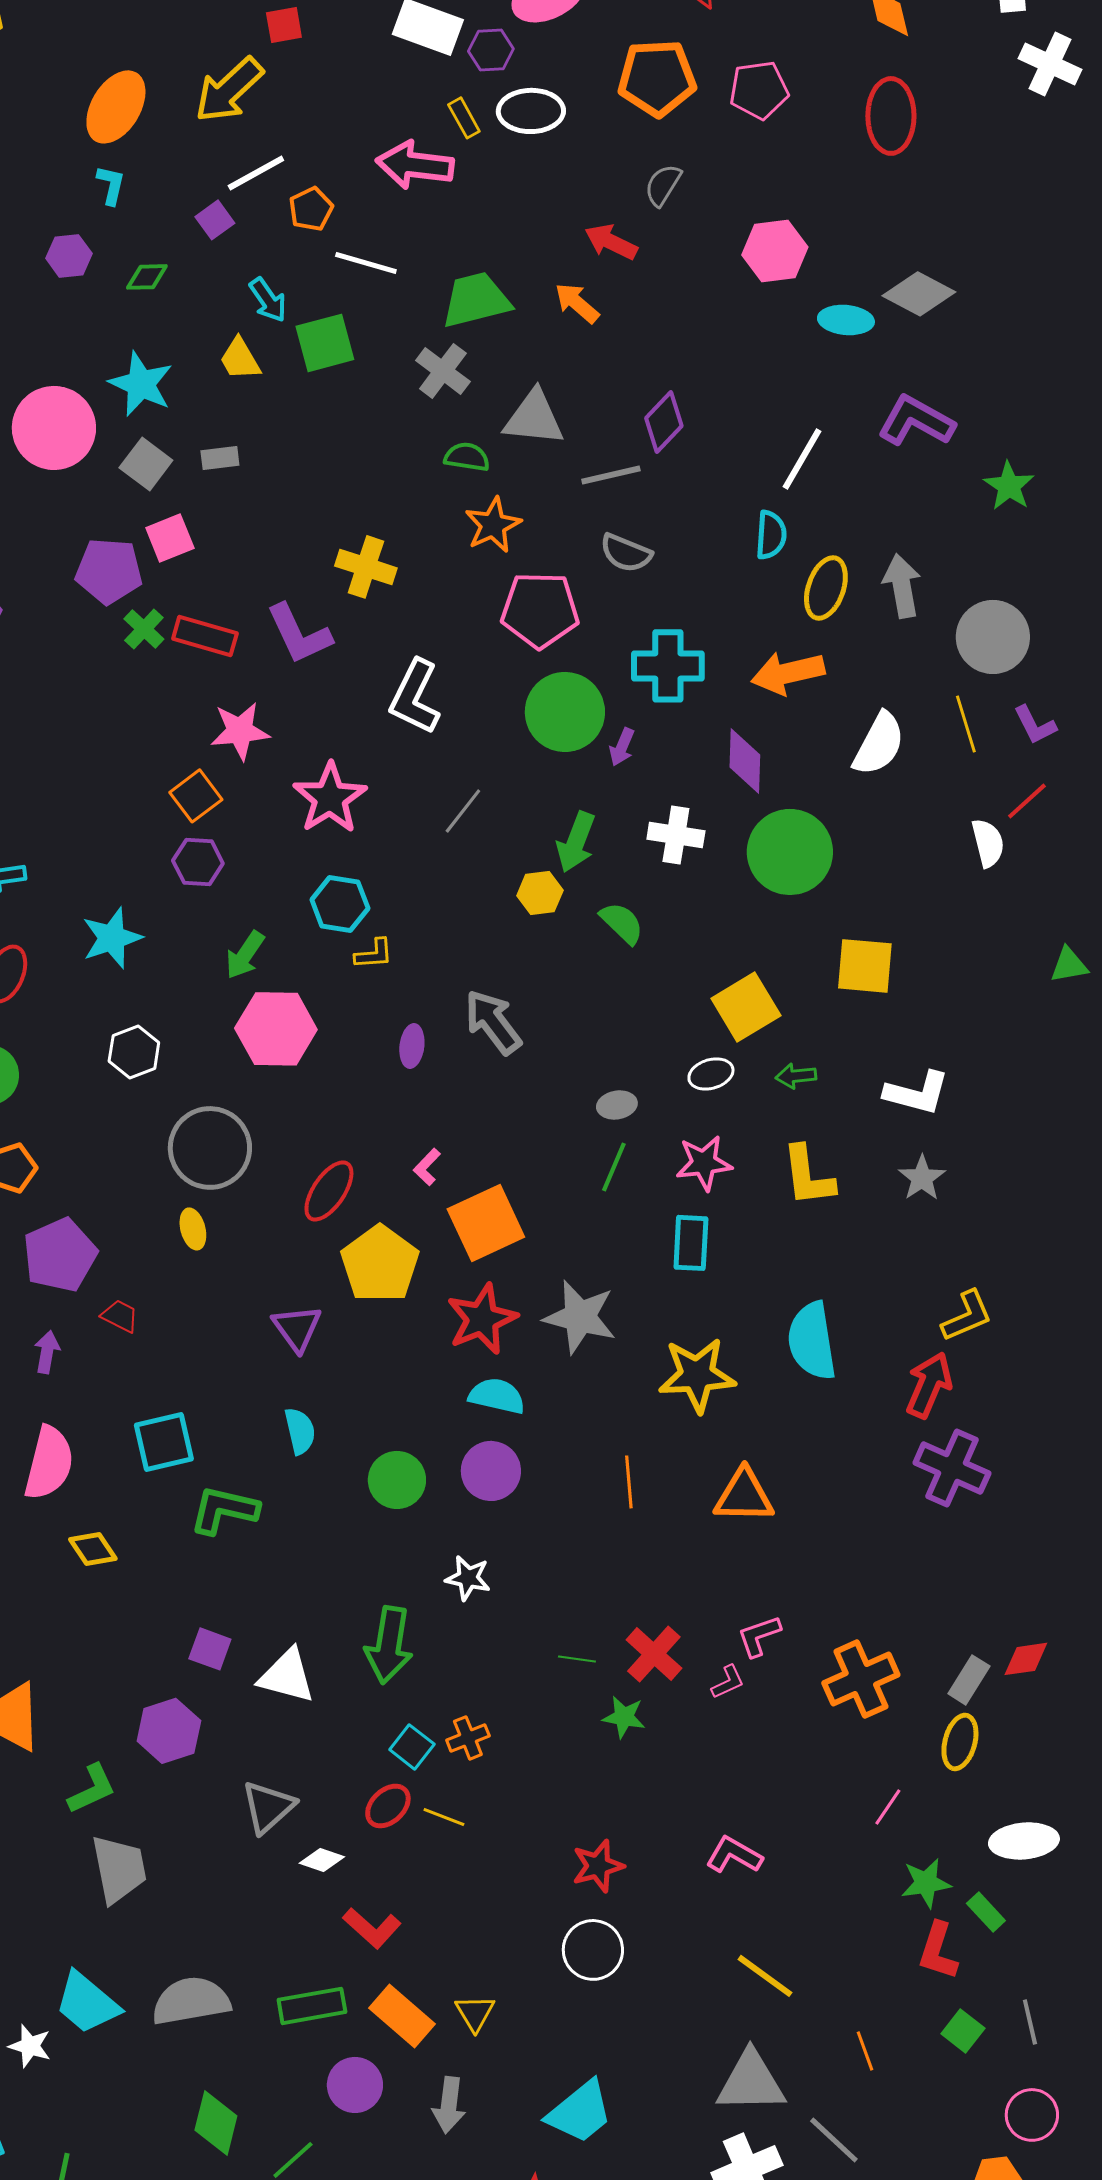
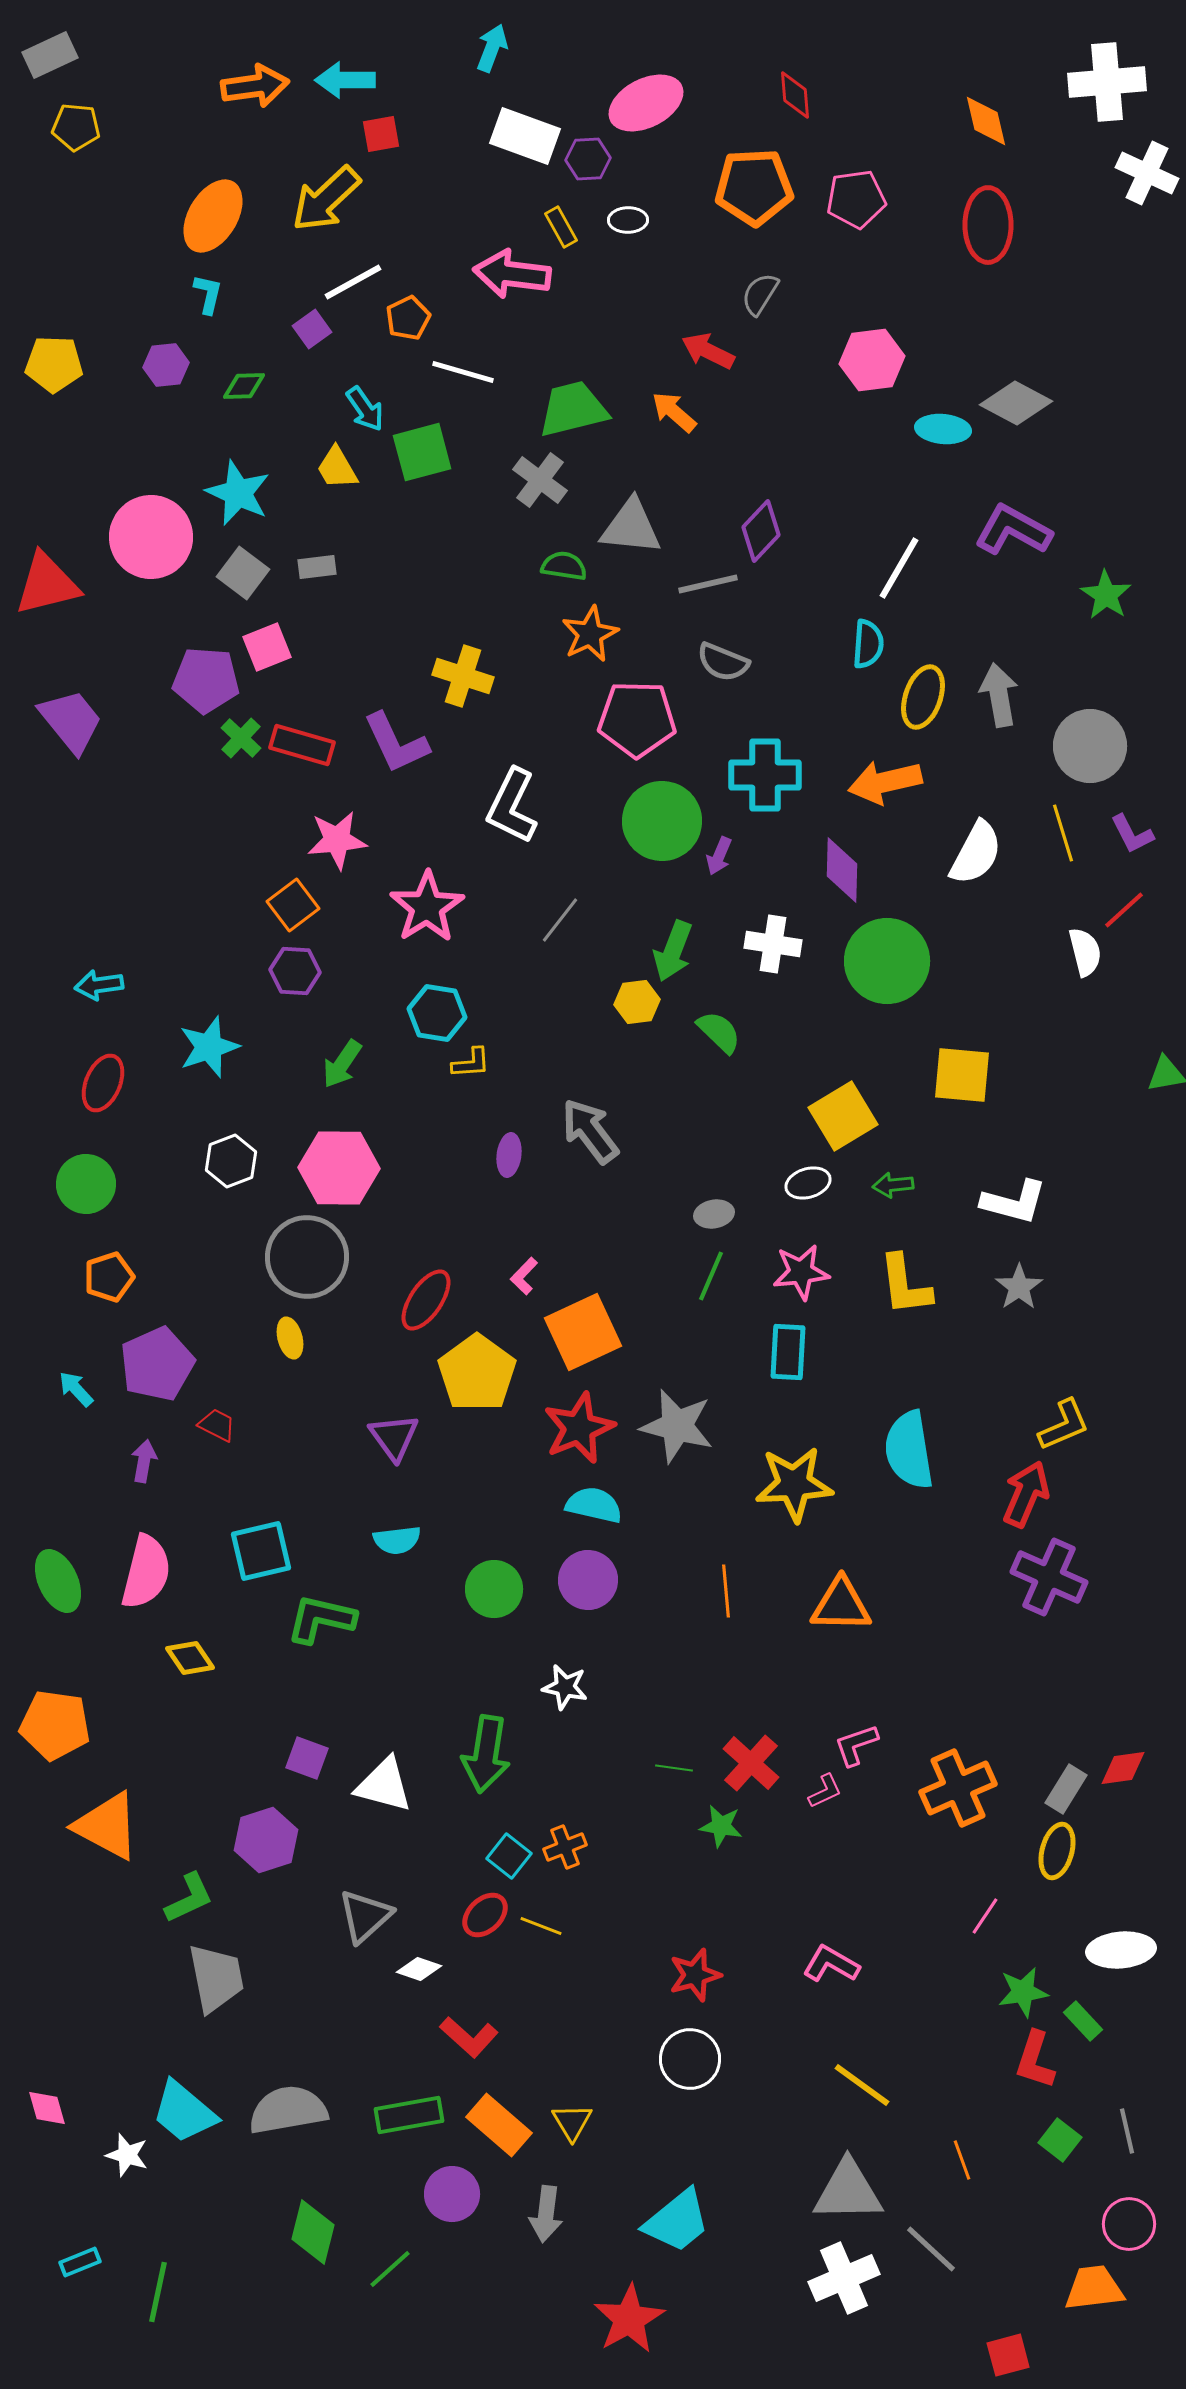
white ellipse: (531, 111) -> (628, 220), size x0.6
pink hexagon: (276, 1029) -> (339, 1168), moved
cyan semicircle: (300, 1431) -> (397, 1540), turned 96

